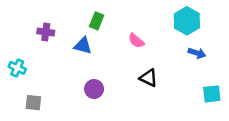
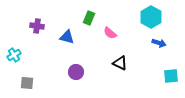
green rectangle: (97, 21) -> (89, 18), moved
cyan cross: (17, 68) -> (14, 55), turned 32

